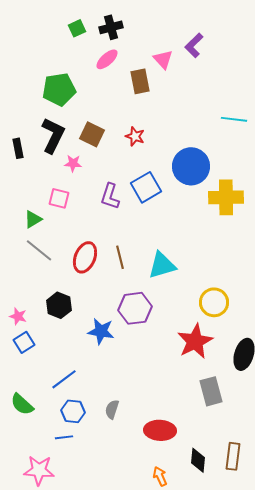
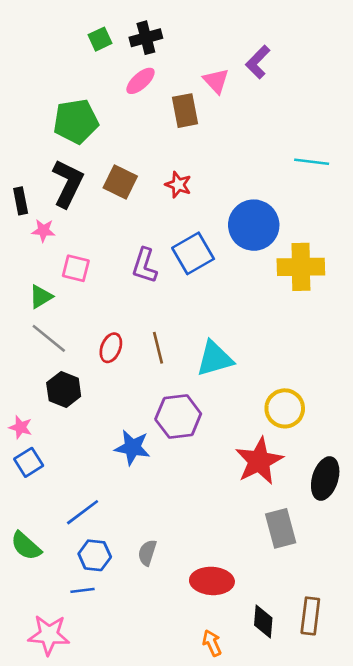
pink star: (73, 163) -> (43, 230), moved
red ellipse: (85, 257) -> (111, 348), size x0.7
black hexagon: (59, 305) -> (64, 390), moved

